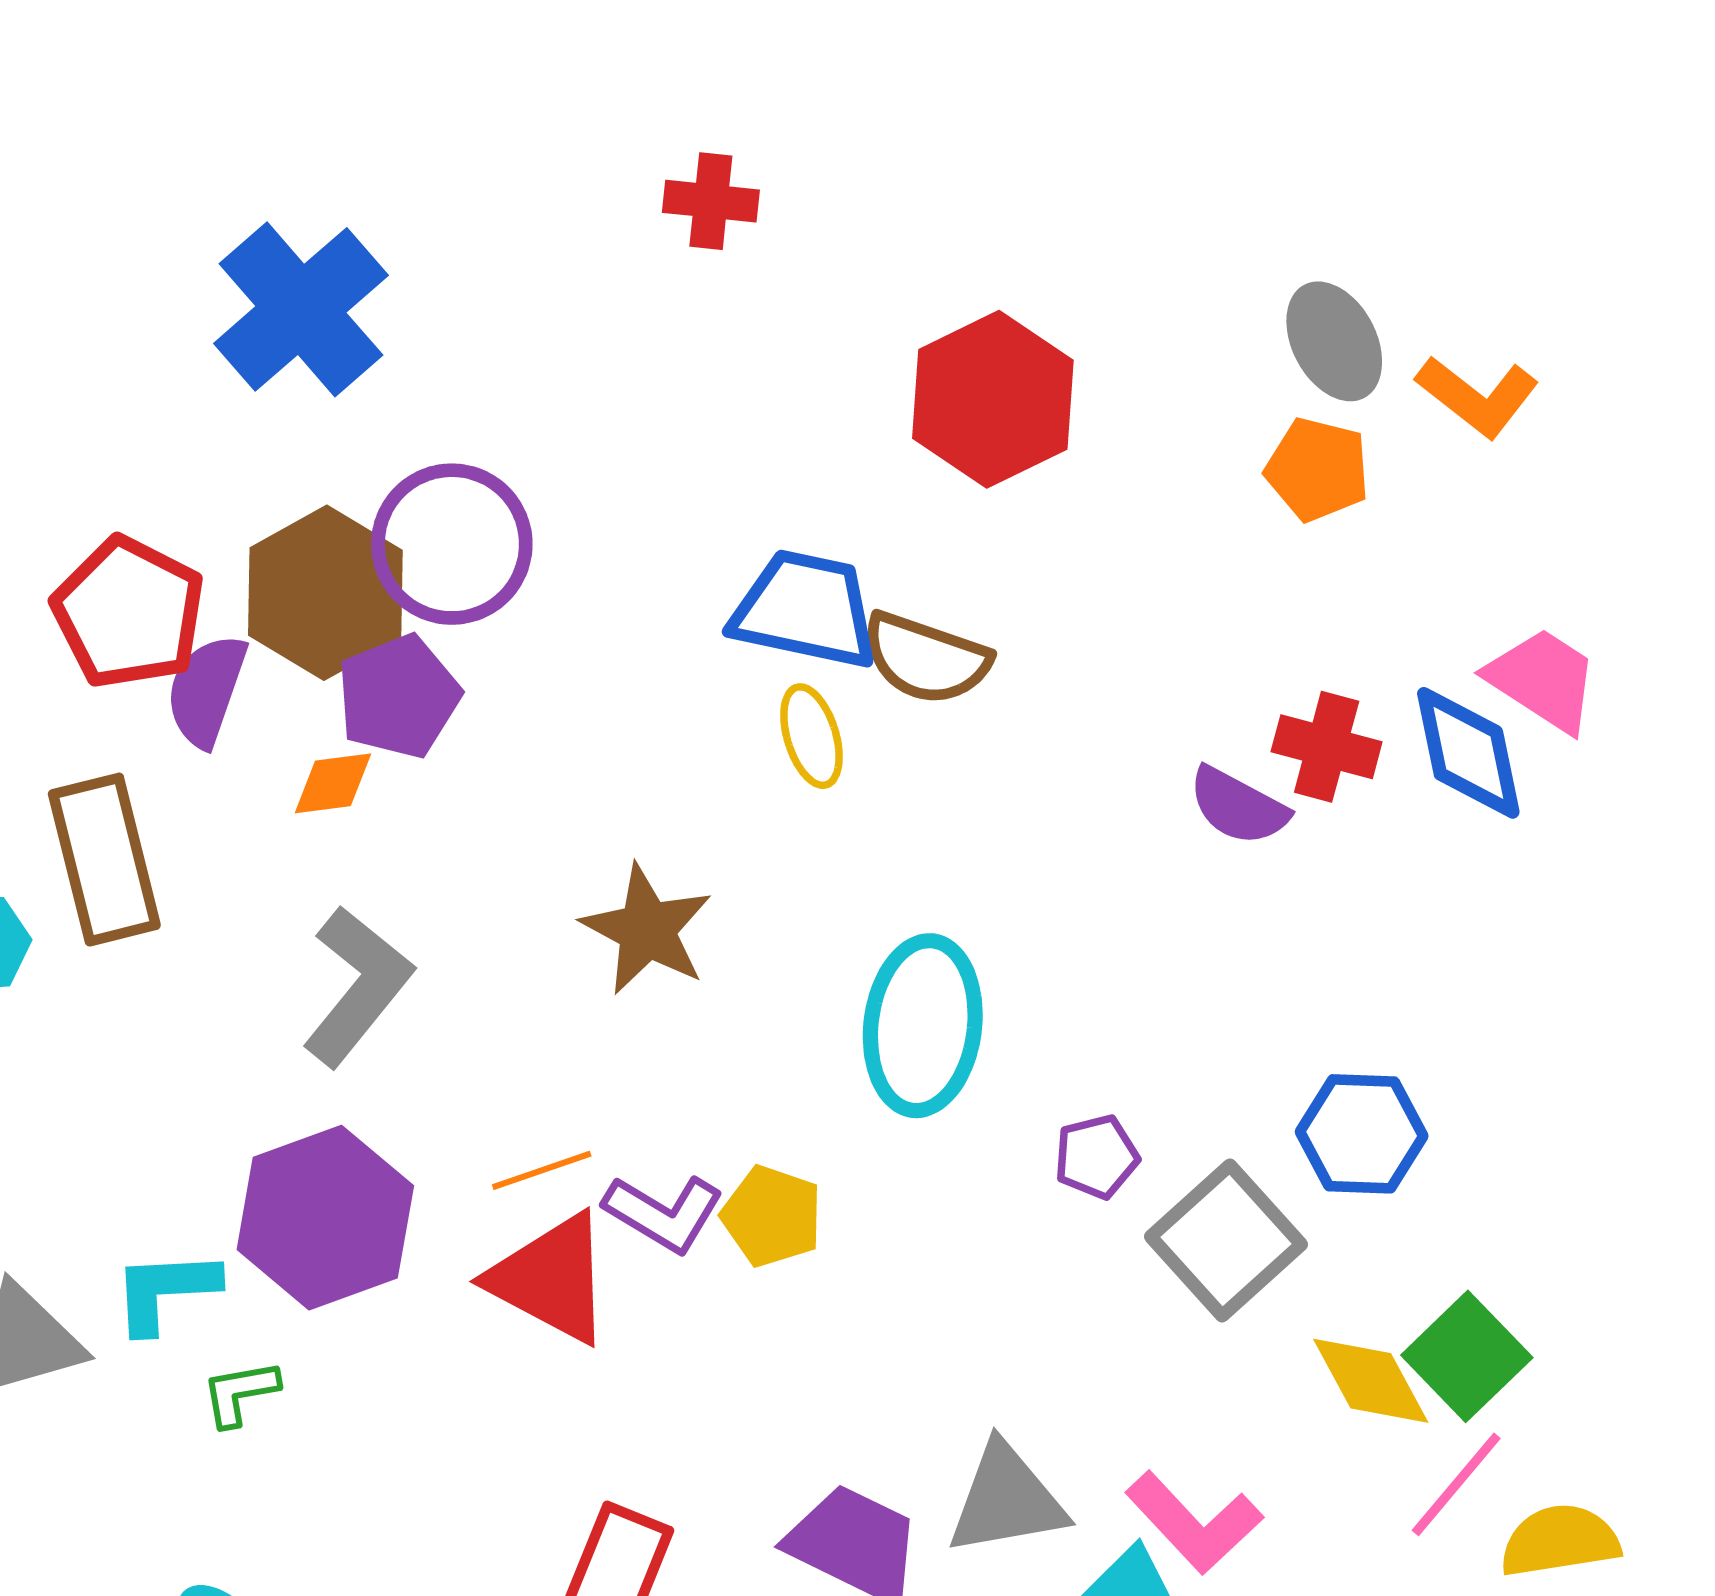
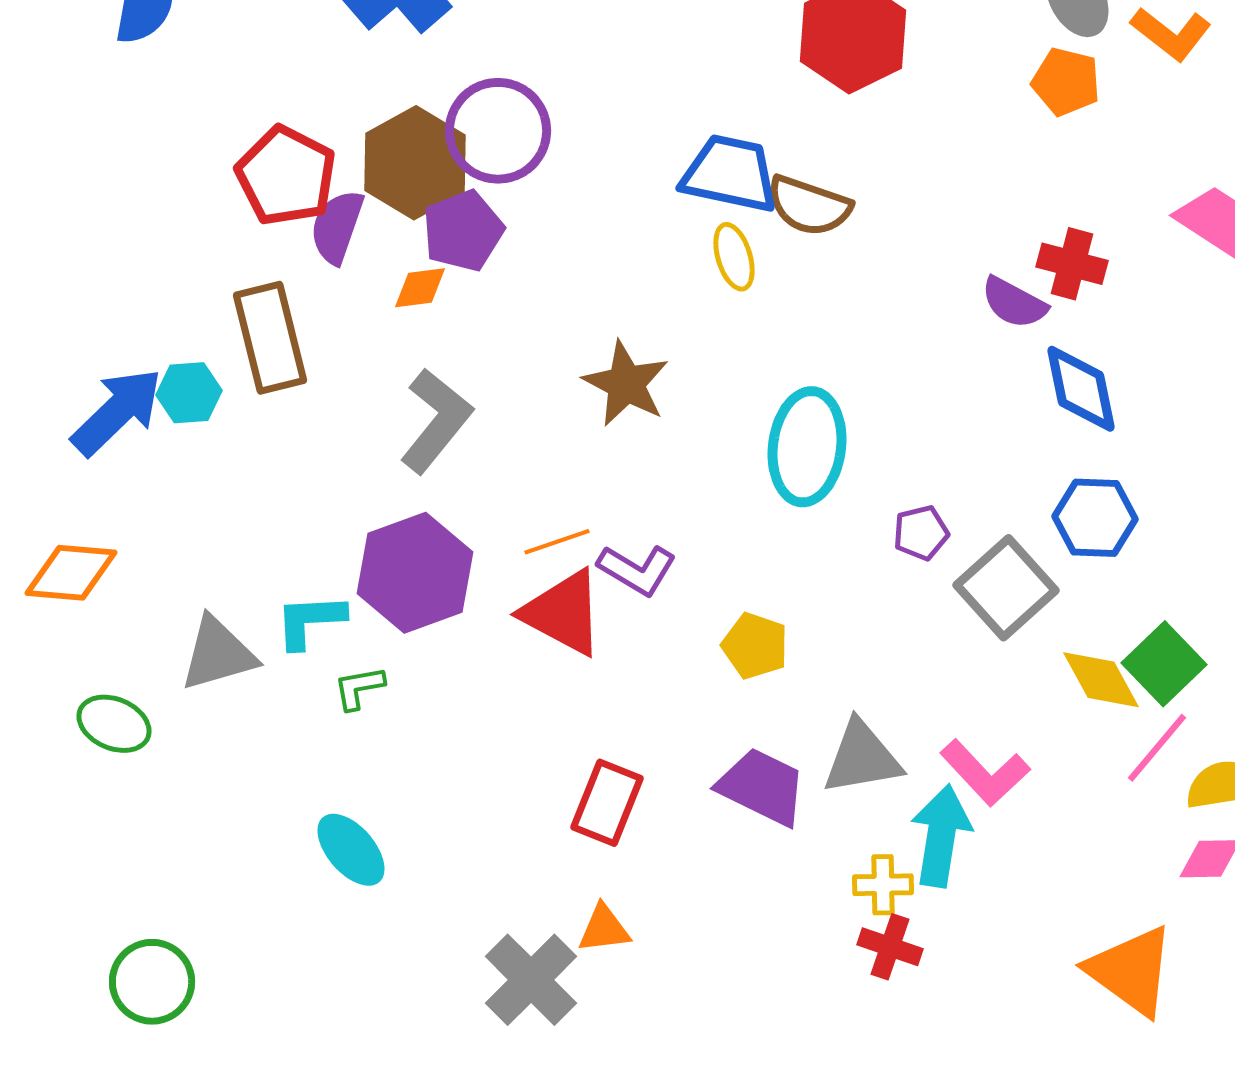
blue diamond: (1468, 753) -> (1081, 389), moved
yellow pentagon: (772, 1216) -> (755, 646), moved

